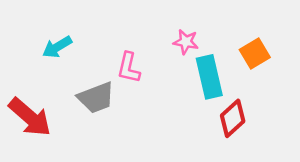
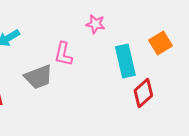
pink star: (186, 42) -> (95, 24), moved

